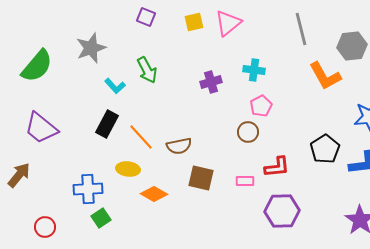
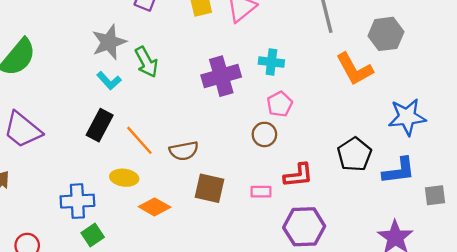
gray star: (91, 48) -> (109, 42), moved
purple cross: (211, 82) -> (221, 76), size x1.5

